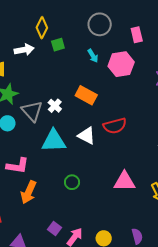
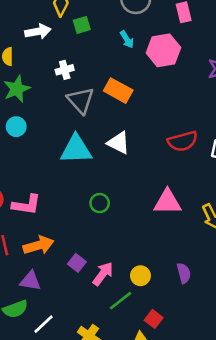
white cross: (55, 106) -> (65, 70), moved, turned 32
gray triangle: (32, 111) -> (81, 100), moved
red semicircle: (115, 126) -> (183, 141), moved
pink L-shape: (18, 166) -> (26, 205), moved
orange arrow: (29, 192) -> (39, 245), moved, turned -130

